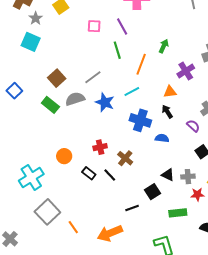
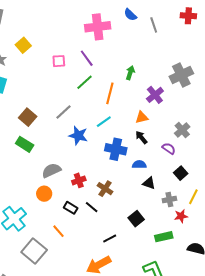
green line: (117, 50) -> (85, 82), turned 72
gray semicircle: (75, 99) -> (51, 170), moved
black triangle: (168, 175) -> (149, 183), moved
black line: (132, 208) -> (110, 238), moved
orange line: (73, 227) -> (58, 231), moved

